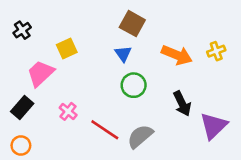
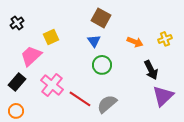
orange arrow: (177, 55) -> (135, 42), size x0.7
black arrow: (182, 104) -> (151, 70), moved
pink cross: (68, 111) -> (52, 85), size x1.6

